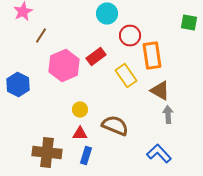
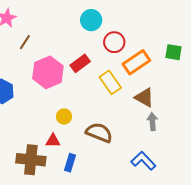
green square: (189, 22) -> (174, 52), moved
orange rectangle: (152, 56) -> (136, 62), turned 64
red triangle: (80, 134) -> (53, 141), moved

